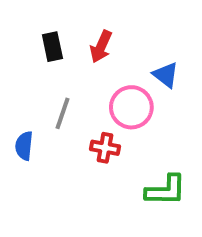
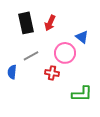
black rectangle: (52, 47) -> (26, 23), size x1.5
gray line: (63, 113) -> (31, 56), turned 42

